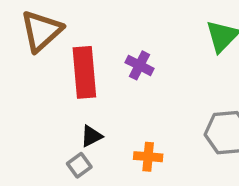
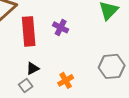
orange cross: (148, 157) -> (66, 80), turned -35

